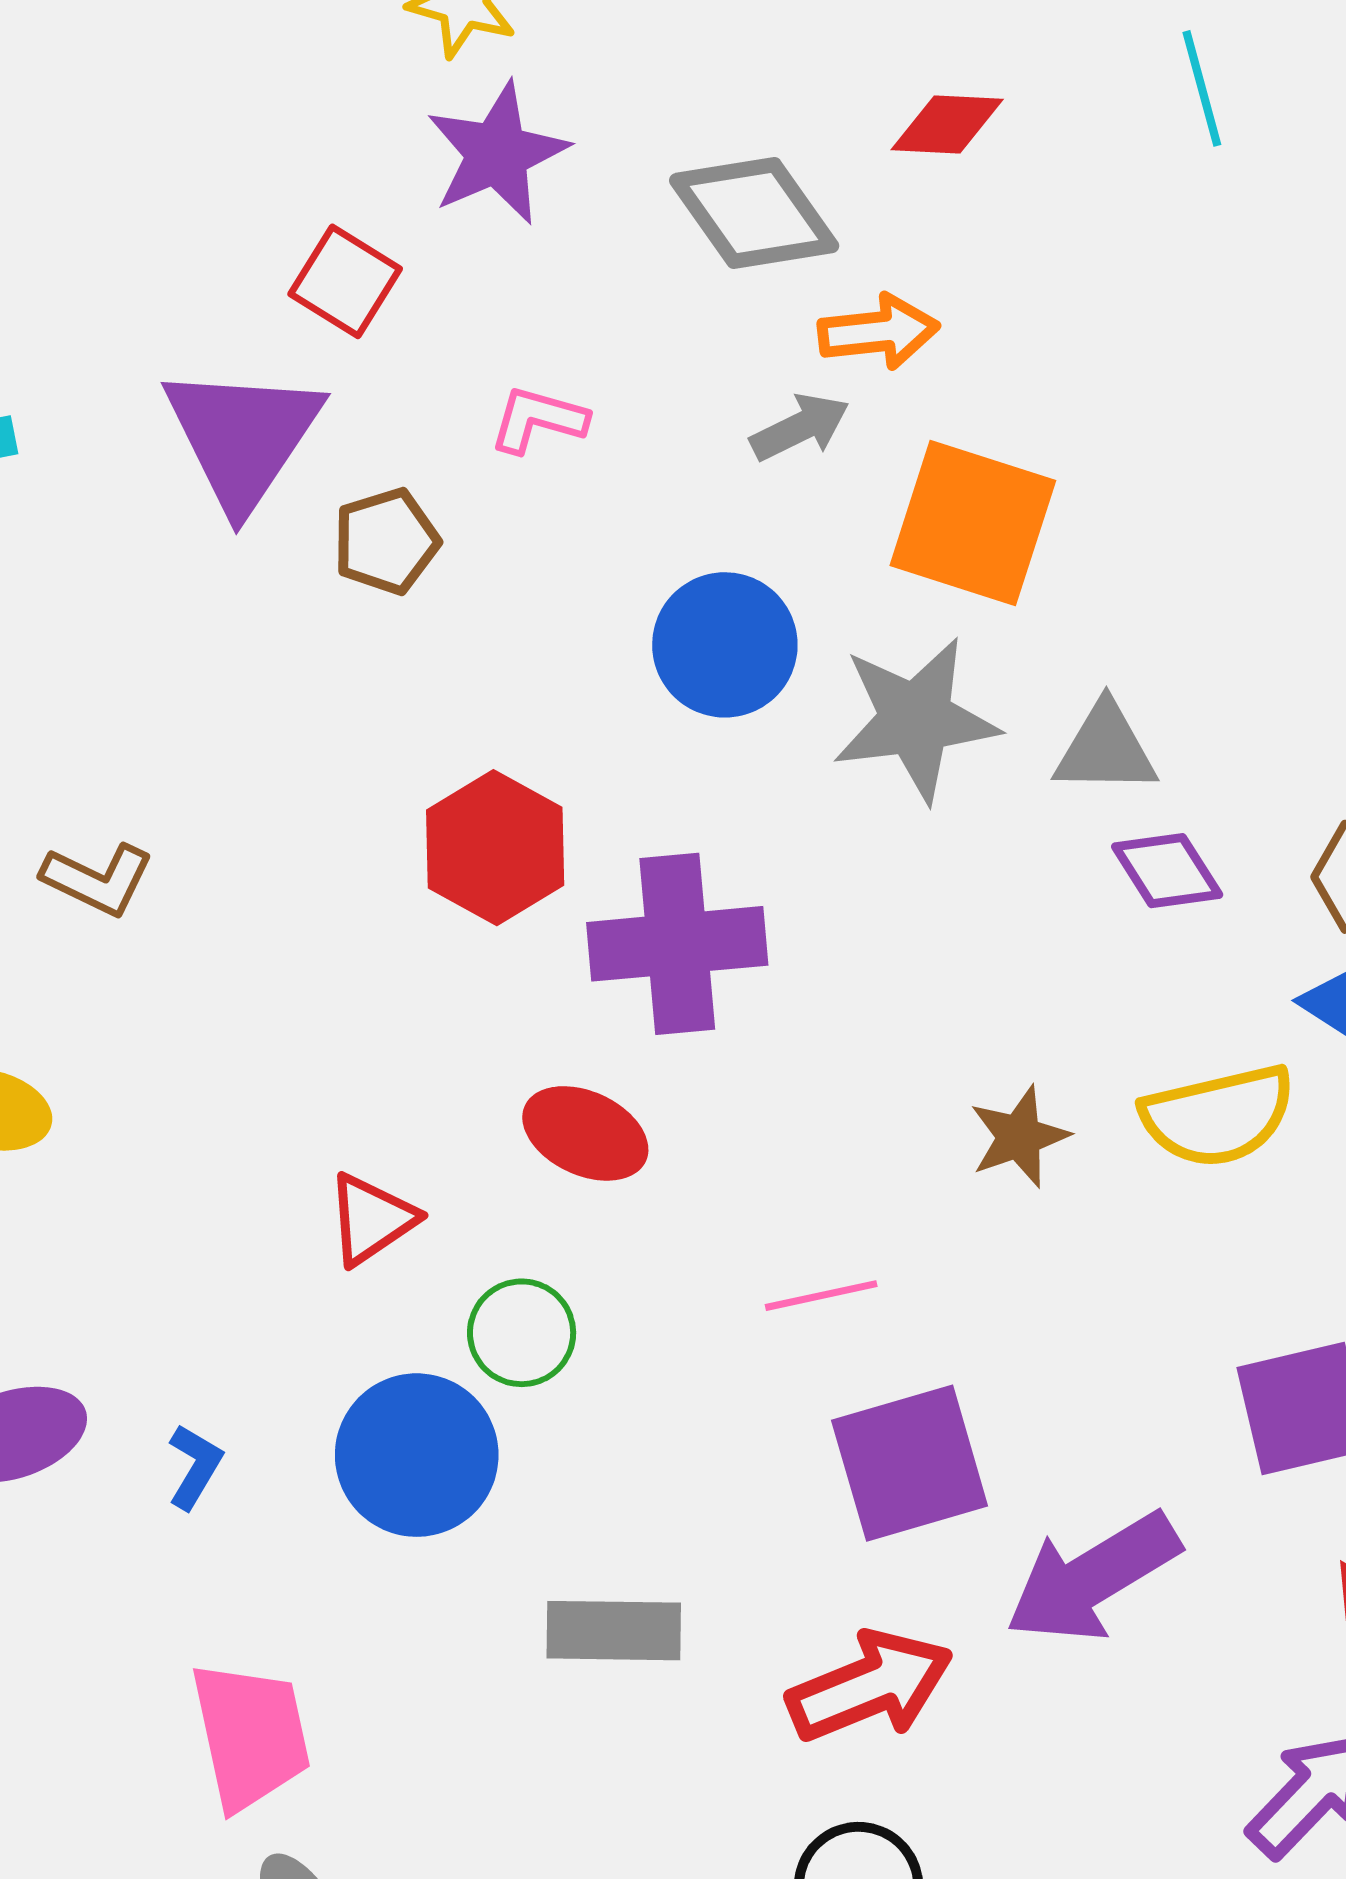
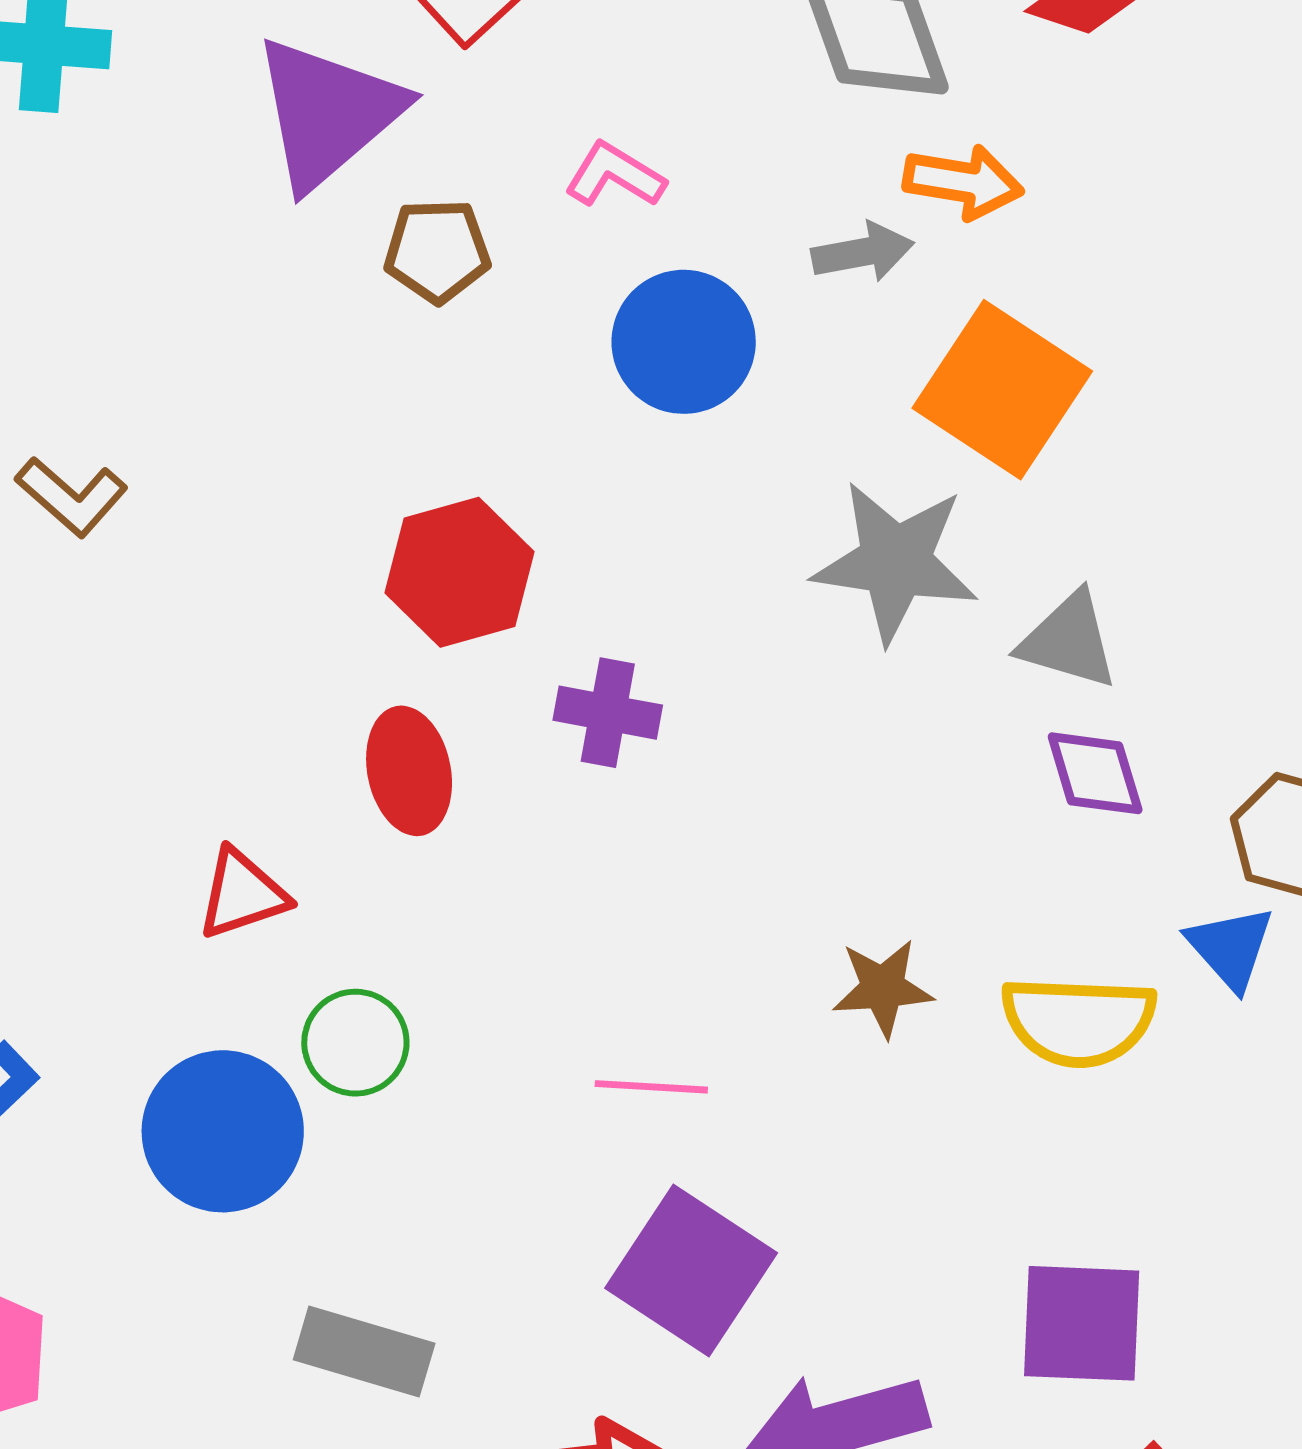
blue circle: (725, 645) -> (684, 342), moved
purple cross: (677, 944) -> (608, 713), size x0.6
red ellipse: (585, 1133) -> (409, 771), moved, turned 38
purple square: (910, 1463) -> (691, 1270), turned 34

